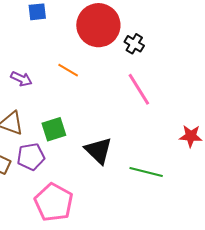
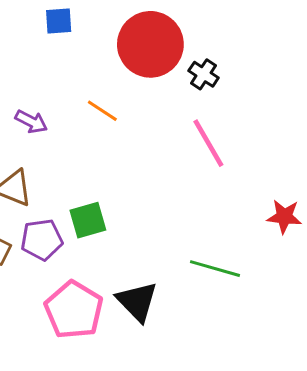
green square: (54, 129) -> (88, 220), moved
black triangle: (98, 151) -> (137, 301), moved

